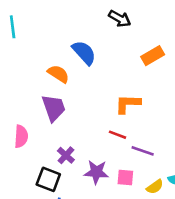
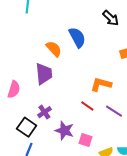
purple line: (143, 151) -> (114, 111), moved

